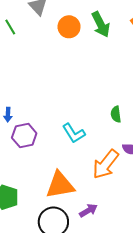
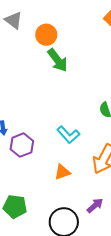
green arrow: (101, 24) -> (58, 60), moved
orange triangle: (60, 185) -> (62, 172), moved, size x0.6

